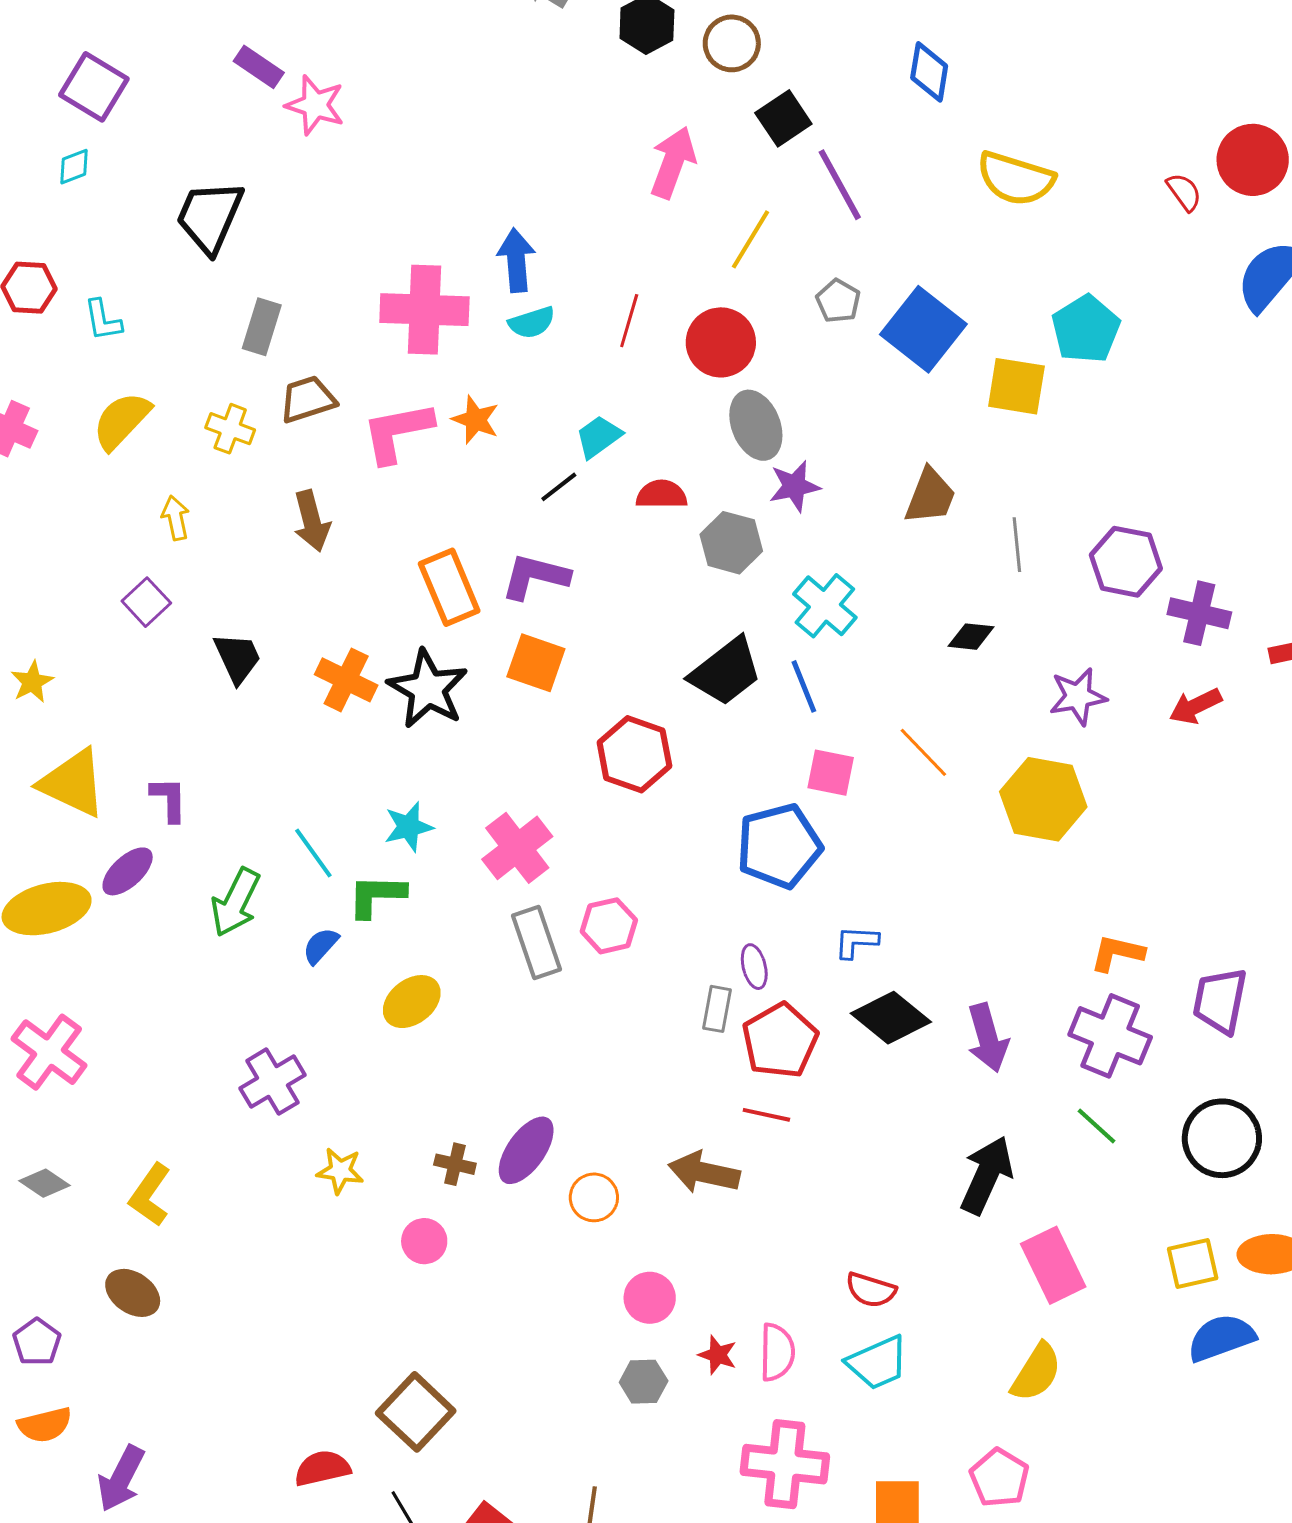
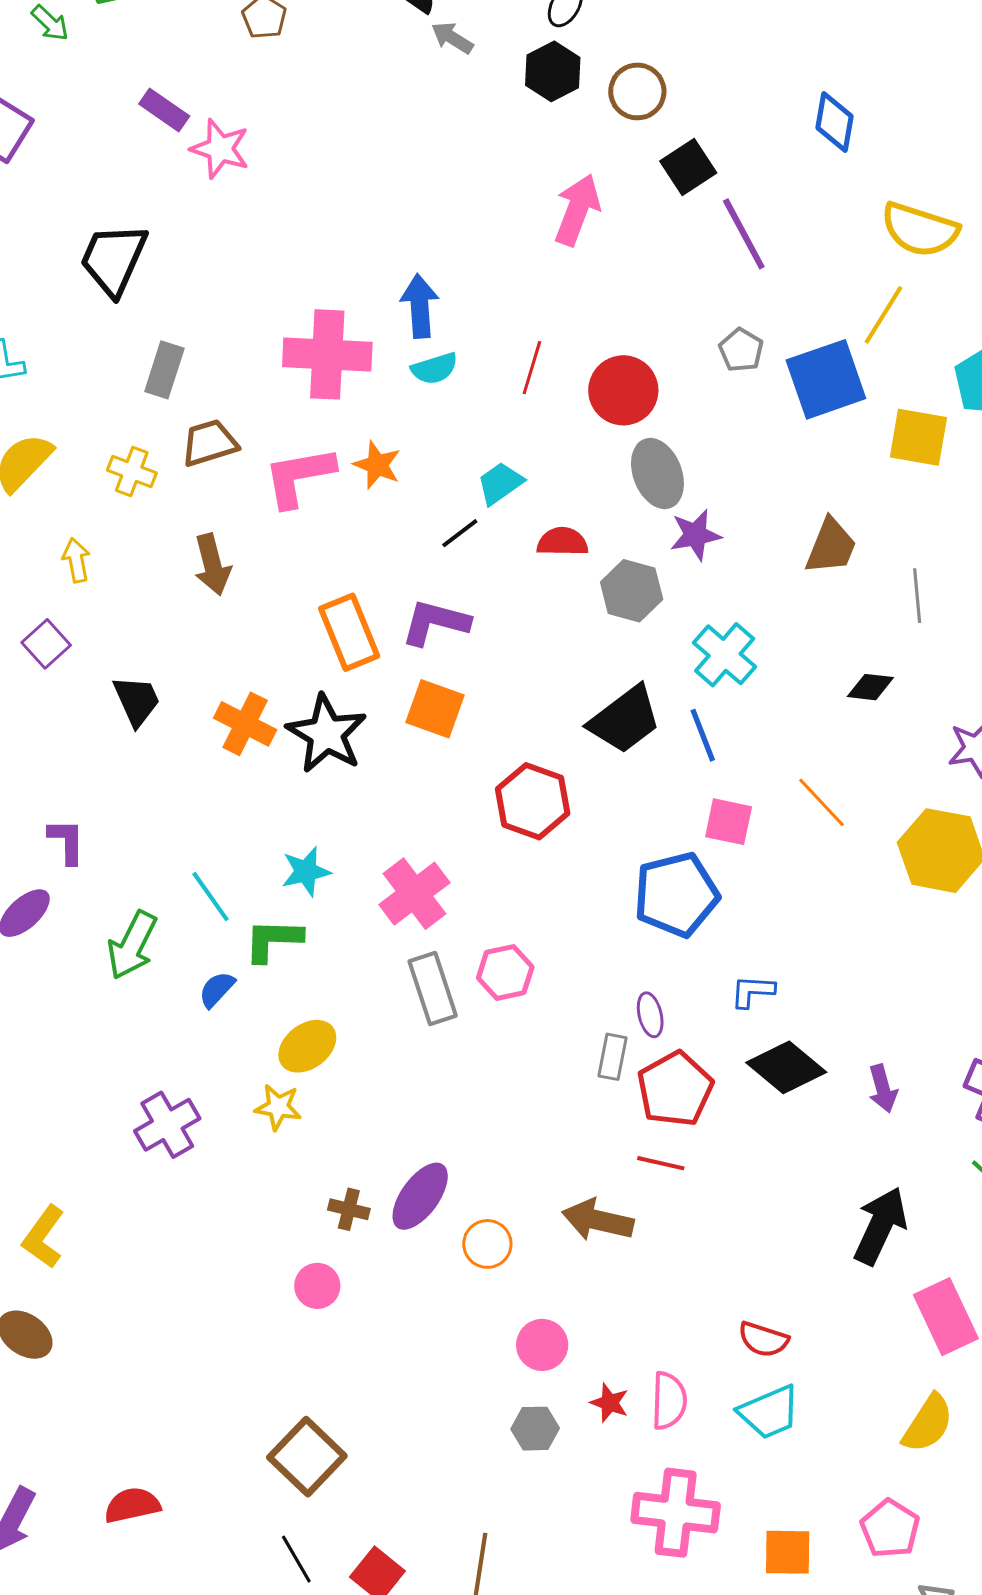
yellow line: (750, 239) -> (884, 315), moved
blue square: (923, 329) -> (826, 379), turned 32
purple arrow: (988, 1038) -> (883, 1089), size x0.7
yellow star: (340, 1171) -> (278, 1107), moved
red semicircle: (322, 1468) -> (132, 1505), moved

